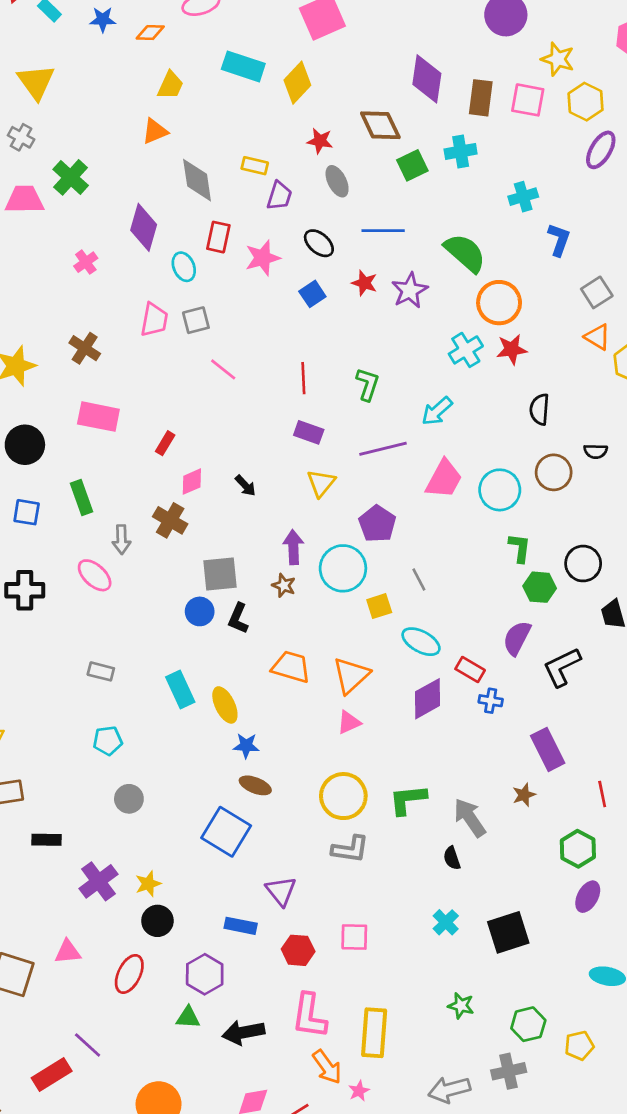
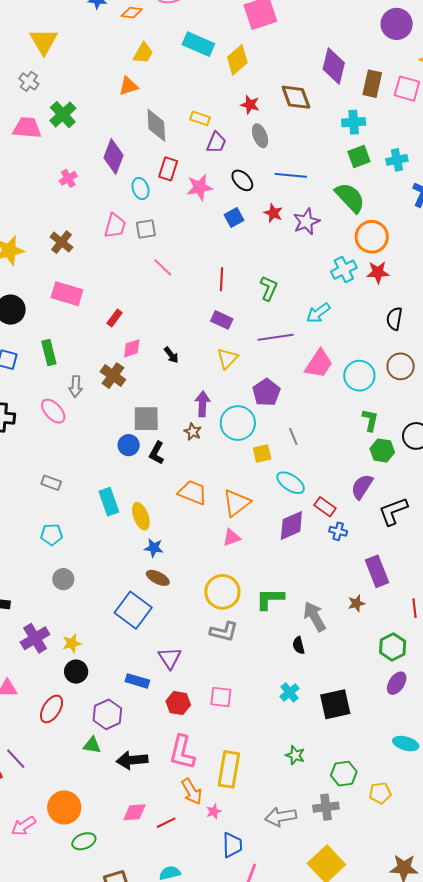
green square: (412, 165) -> (359, 157), moved

